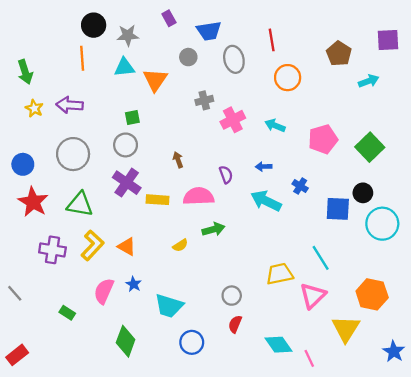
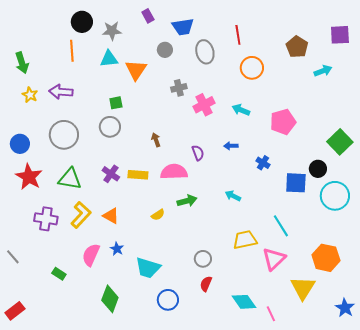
green square: (370, 147) -> (340, 142), moved
purple cross: (127, 183) -> (111, 174), moved, size x0.7
cyan arrow: (266, 201) -> (233, 196), moved, size x0.6

